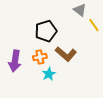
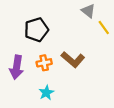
black pentagon: (46, 31) -> (36, 30), moved
cyan star: (49, 74) -> (46, 93), moved

